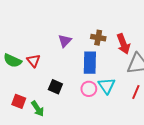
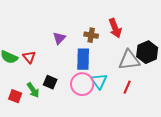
red arrow: (123, 44) -> (115, 28), moved
pink circle: (89, 89) -> (82, 84), size x1.5
green arrow: (38, 109) -> (33, 90), moved

